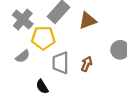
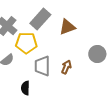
black semicircle: (42, 87) -> (25, 88), turned 32

